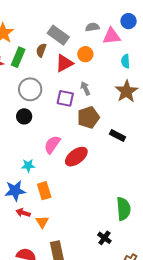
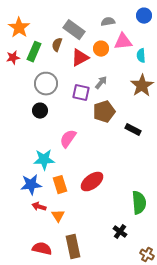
pink triangle: (111, 36) -> (123, 42), moved
gray arrow: (85, 88) -> (101, 83), turned 64
red ellipse: (76, 157) -> (92, 182), moved
cyan star: (28, 166) -> (44, 160), size x1.5

